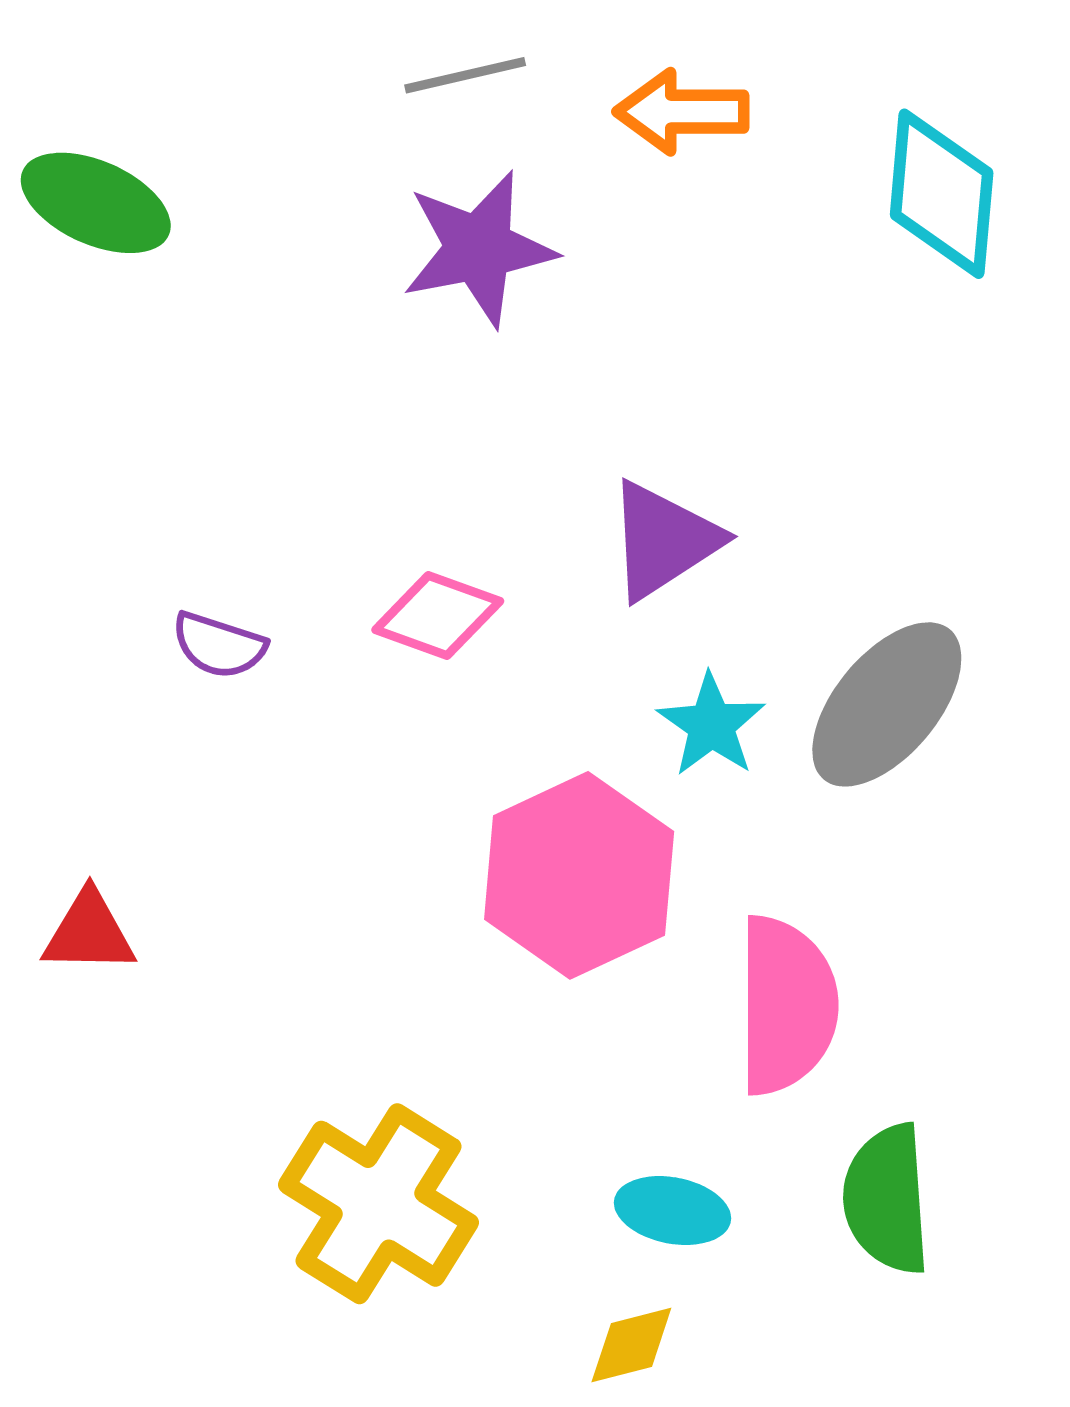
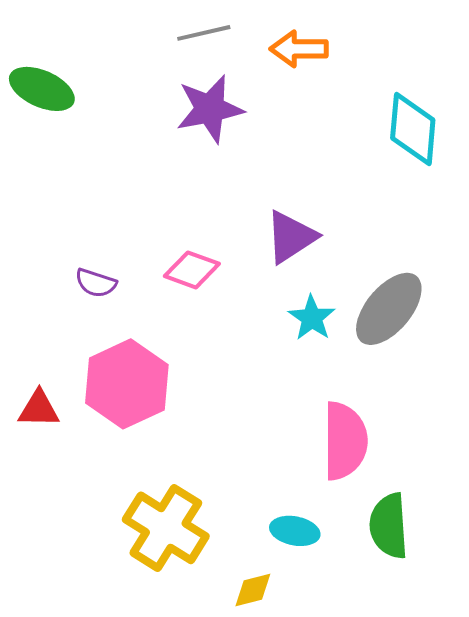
cyan diamond: (942, 194) -> (413, 129), moved
pink hexagon: (579, 875) -> (127, 384), moved
yellow diamond: (631, 1345) -> (253, 590), moved

